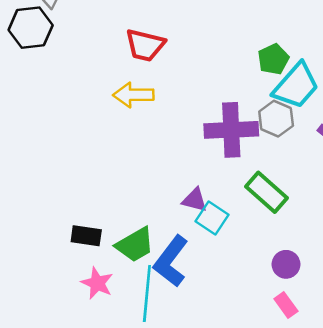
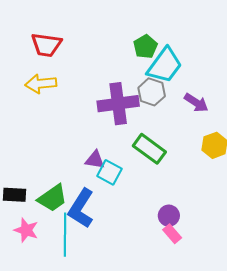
purple circle: (286, 264) -> (169, 216), moved

